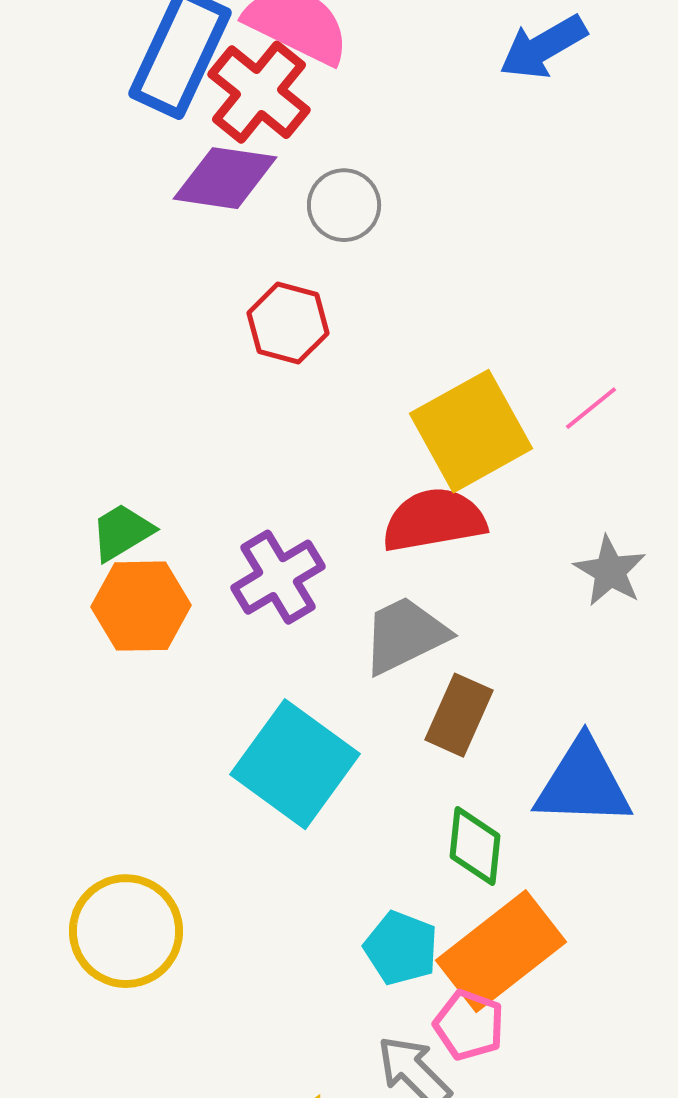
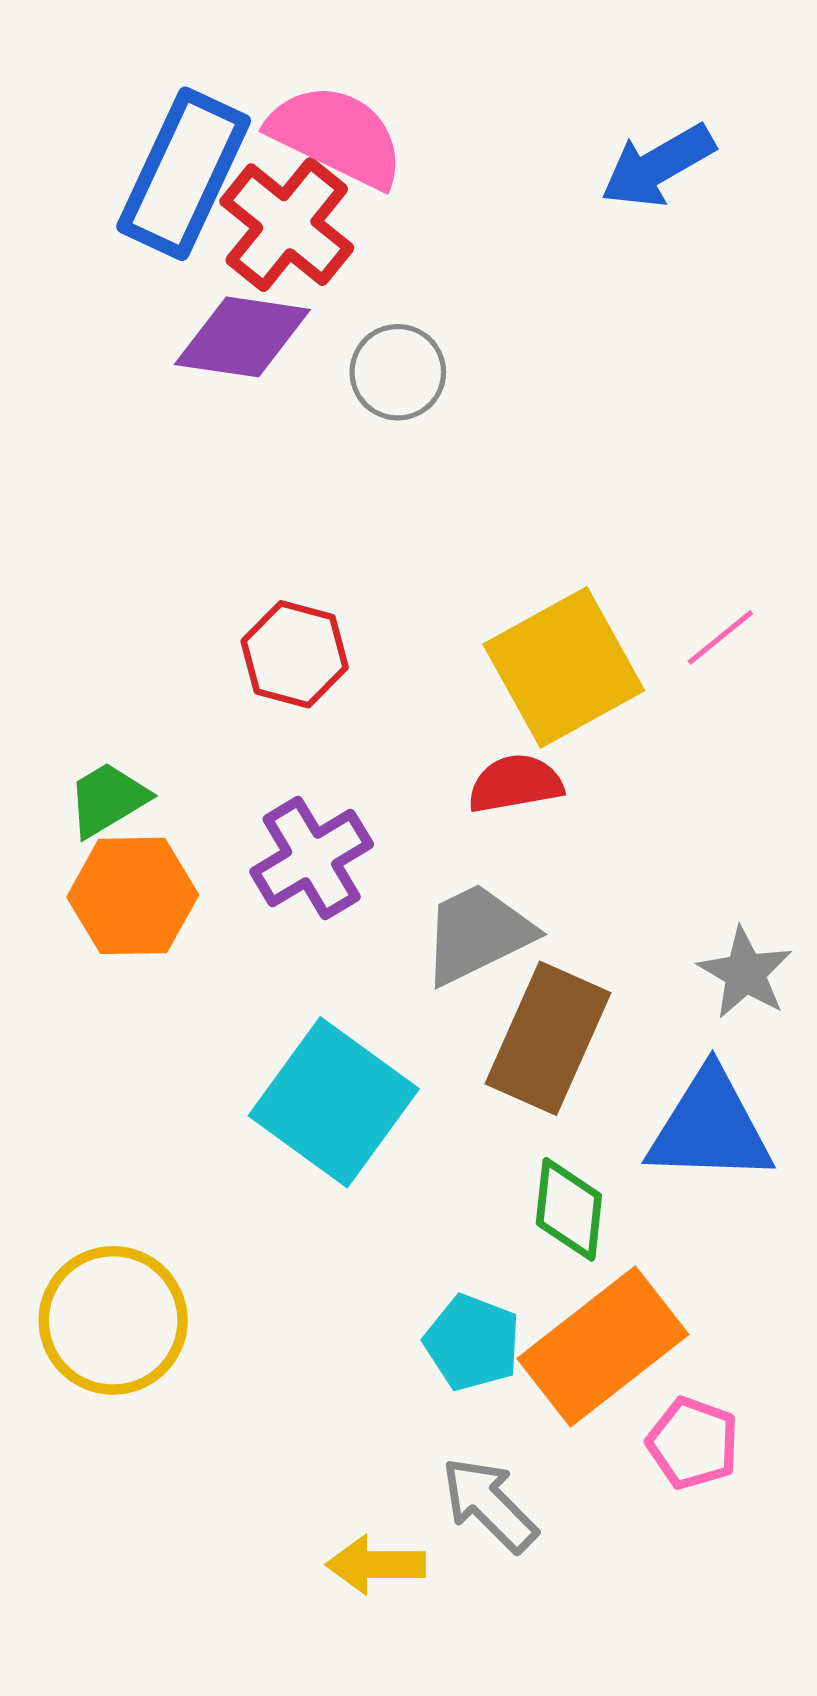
red hexagon: (288, 323) -> (295, 654), moved
red semicircle: (434, 520) -> (515, 784), size x0.7
gray star: (610, 571) -> (745, 973), moved
brown rectangle: (459, 715) -> (548, 1038), size x1.4
pink pentagon: (469, 1025) -> (693, 1443), moved

